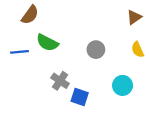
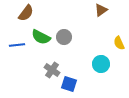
brown triangle: (134, 17) -> (101, 10), moved
gray circle: (96, 50) -> (64, 37), moved
cyan circle: (123, 85) -> (101, 64), moved

